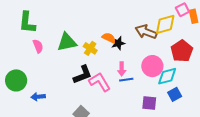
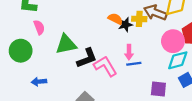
green triangle: (67, 42) -> (66, 44), moved
yellow cross: (90, 48) -> (139, 19), moved, turned -32
pink circle: (152, 66) -> (173, 41), moved
green circle: (16, 80) -> (21, 51), moved

